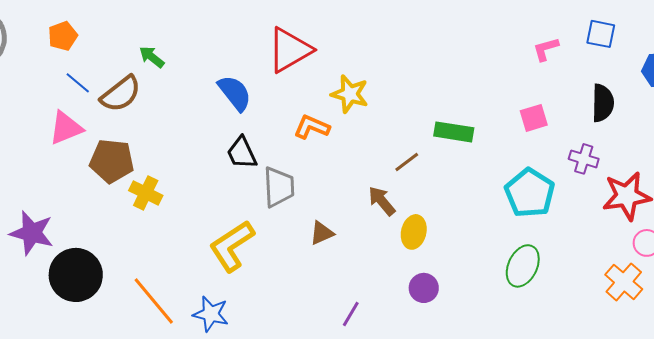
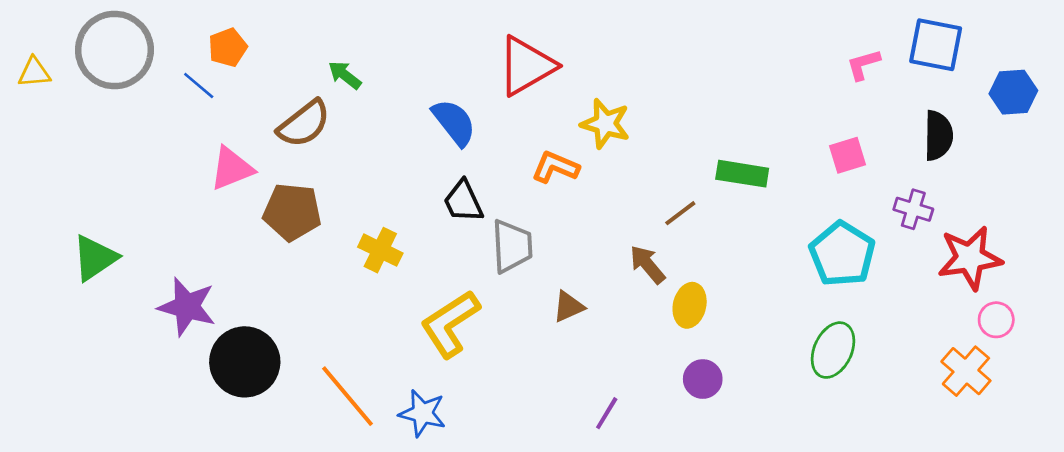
blue square: (601, 34) -> (936, 45), size x1.4
blue line: (78, 83) -> (199, 86), moved
yellow cross: (146, 193) -> (380, 250), moved

